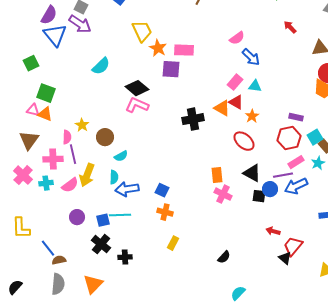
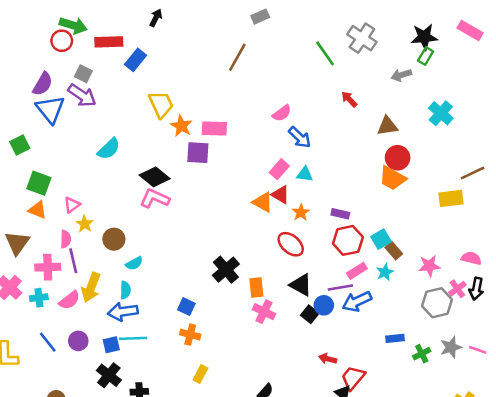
pink triangle: (33, 110) -> (72, 205), moved, turned -48
purple rectangle: (296, 117) -> (340, 214), moved
black cross: (193, 119) -> (226, 270), moved, turned -30
blue arrow: (127, 189) -> (123, 312), moved
black square: (259, 196) -> (310, 314), turned 32
blue line: (48, 248) -> (48, 342), moved

